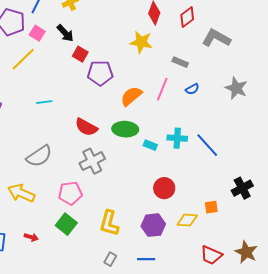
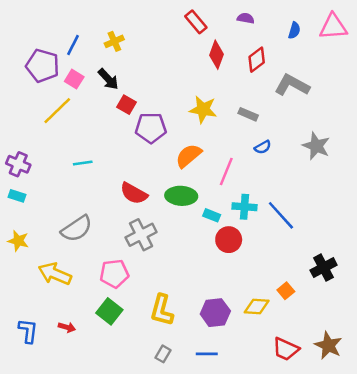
yellow star: (141, 42) -> (203, 109), moved
pink line: (162, 89) -> (226, 172), moved
red circle: (164, 188) -> (229, 240), moved
orange square: (211, 207) -> (286, 291), turned -32

